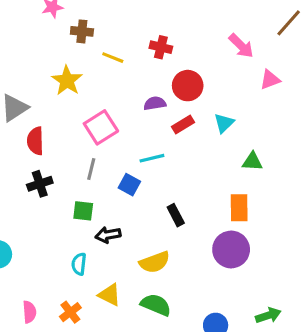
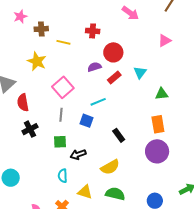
pink arrow: (241, 46) -> (130, 13), moved

